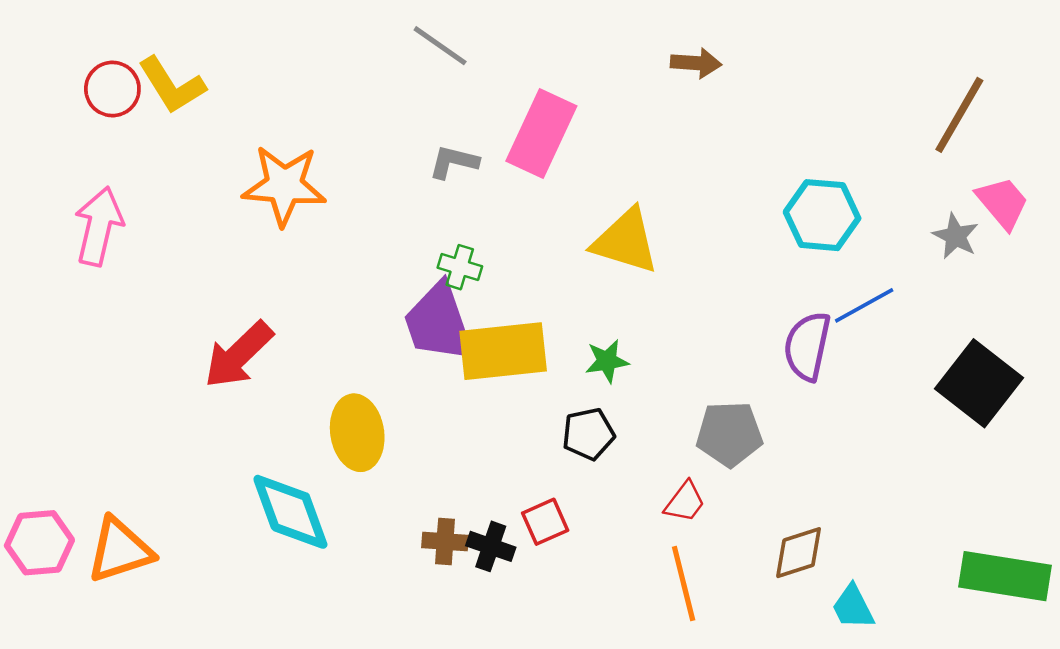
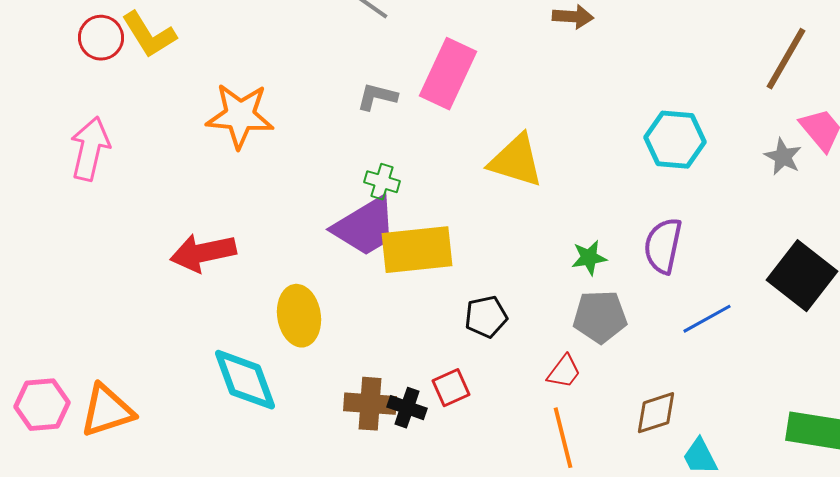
blue line: (864, 305) -> (707, 319), moved
purple trapezoid: (439, 323) -> (365, 227), turned -102
red arrow: (239, 355) -> (203, 253), turned 32
green star: (607, 361) -> (589, 258), moved
brown cross: (445, 541) -> (370, 404), size x1.4

